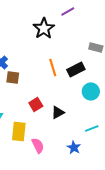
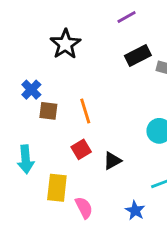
black star: (44, 28) -> (65, 44), moved
orange line: (53, 67) -> (85, 111), moved
black rectangle: (76, 69) -> (138, 55), moved

